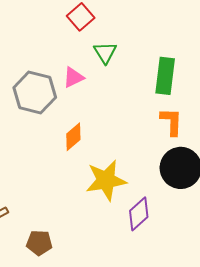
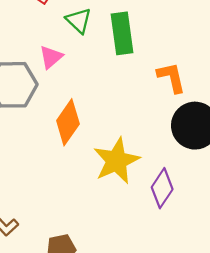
green rectangle: (165, 76) -> (122, 33), moved
orange diamond: (73, 137) -> (68, 122), size x1.4

